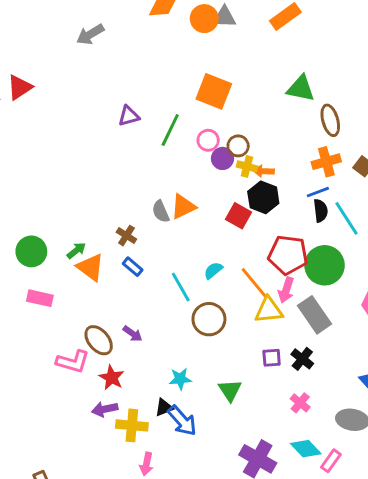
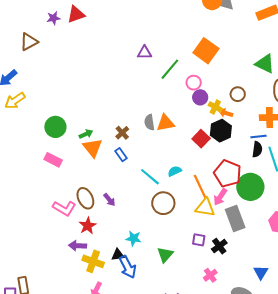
brown circle: (238, 146) -> (238, 94), moved
cyan line: (181, 287) -> (150, 177), turned -35

